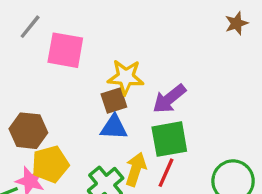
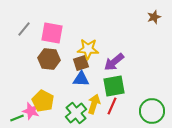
gray line: (30, 27) -> (24, 29), moved
brown hexagon: (28, 131) -> (49, 59), moved
yellow pentagon: (50, 164) -> (43, 101), turned -30

